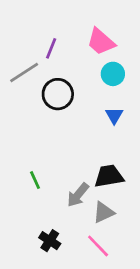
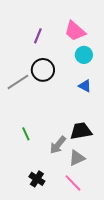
gray line: (24, 73) -> (18, 82), moved
blue triangle: (114, 116) -> (85, 86), turned -32

